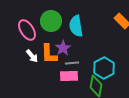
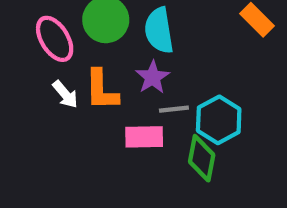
purple star: (63, 48) -> (153, 77), moved
gray line: (72, 63) -> (174, 109), moved

